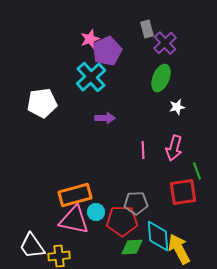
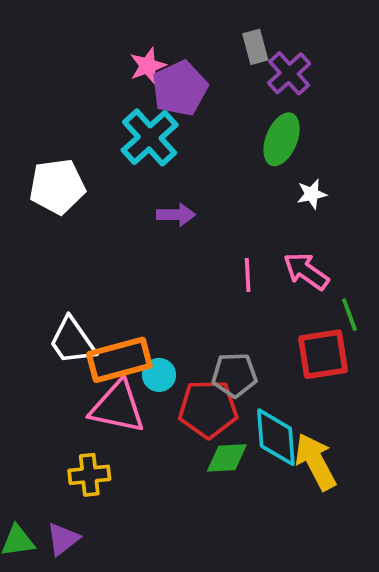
pink arrow: (174, 148) -> (306, 271), turned 110
cyan circle: (96, 212) -> (159, 375), moved
white trapezoid: (32, 246) -> (72, 341), moved

